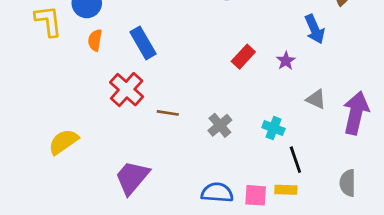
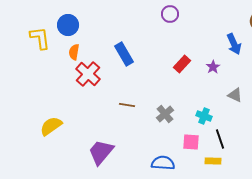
blue rectangle: (143, 43) -> (124, 54), moved
red cross: (127, 90) -> (88, 74), moved
pink square: (256, 195) -> (191, 142), moved

